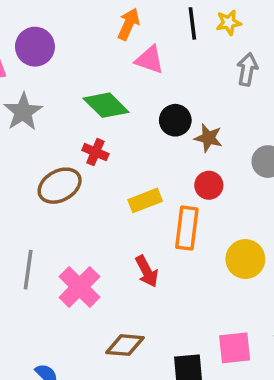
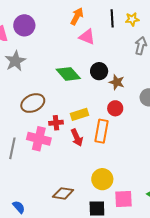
green diamond: (106, 105) -> (68, 74), moved
red cross: (95, 152) -> (56, 123), moved, turned -32
yellow circle: (245, 259) -> (102, 179), moved
red arrow: (147, 271) -> (77, 138), moved
pink cross: (79, 287) -> (39, 139), moved, turned -35

